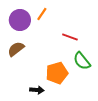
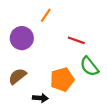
purple circle: (20, 20) -> (22, 38), moved
brown semicircle: (16, 49) -> (17, 76), moved

